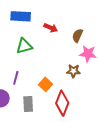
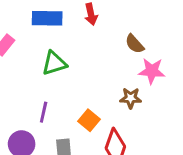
red arrow: (51, 28) -> (91, 14), moved, turned 56
brown semicircle: (77, 36) -> (135, 44), turned -64

